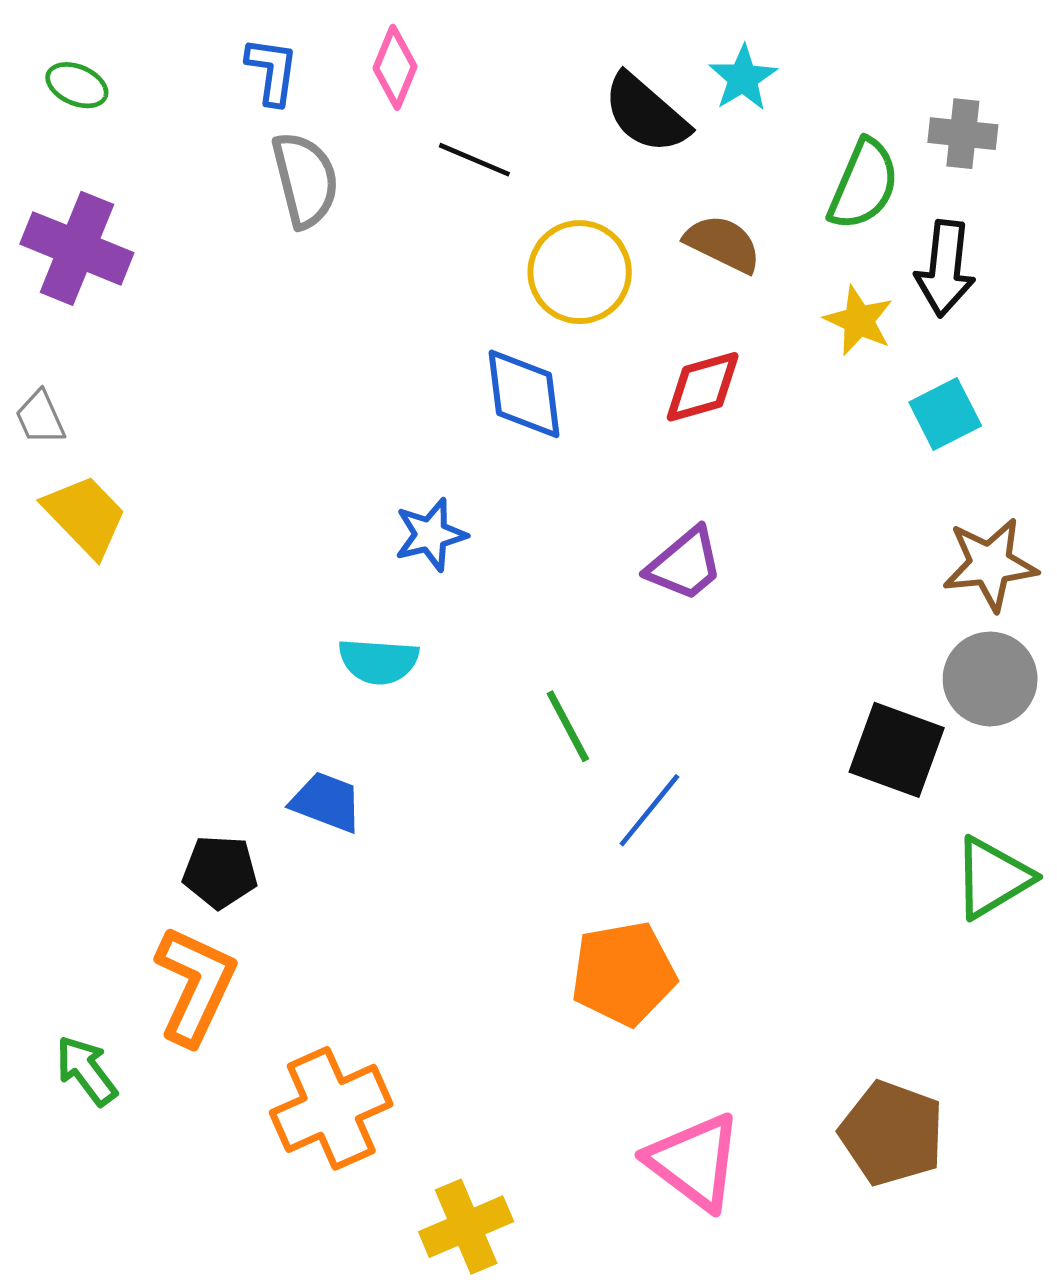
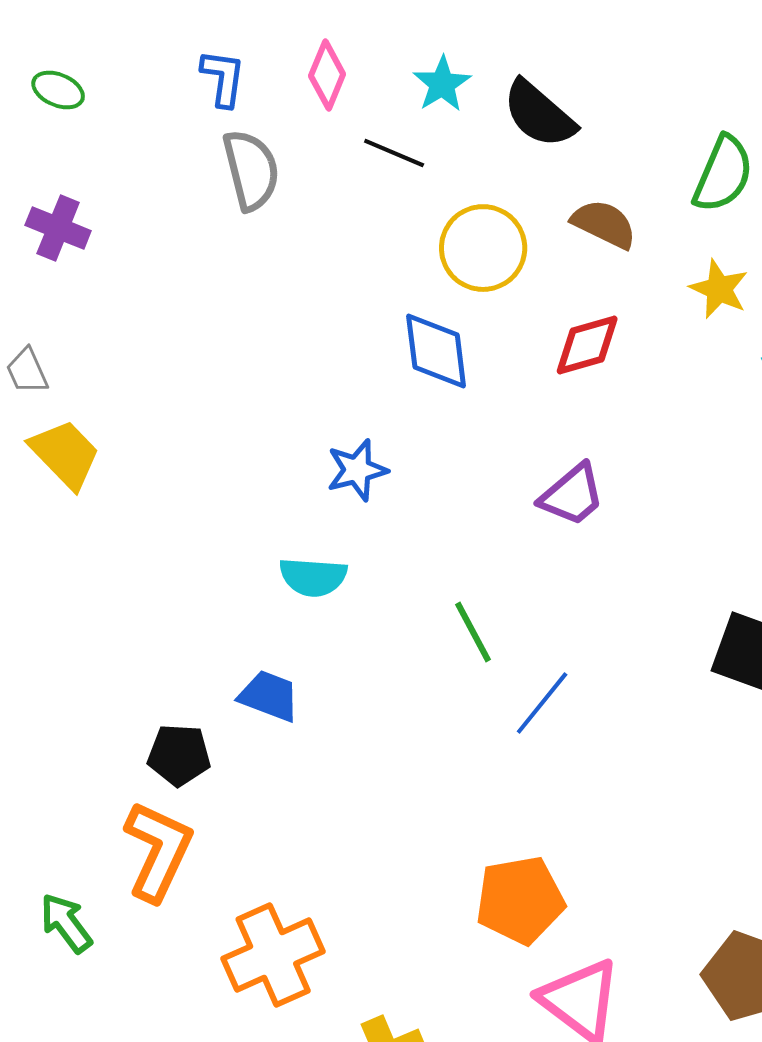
cyan star: (743, 78) -> (442, 84), moved
purple cross: (77, 248) -> (58, 228), size x0.7
orange pentagon: (623, 974) -> (520, 900), moved

